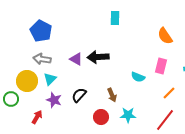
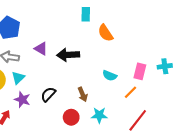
orange semicircle: (165, 36) -> (105, 33), moved
purple triangle: (76, 59) -> (41, 49), moved
pink rectangle: (161, 66) -> (140, 71), moved
orange line: (169, 93) -> (130, 92), moved

